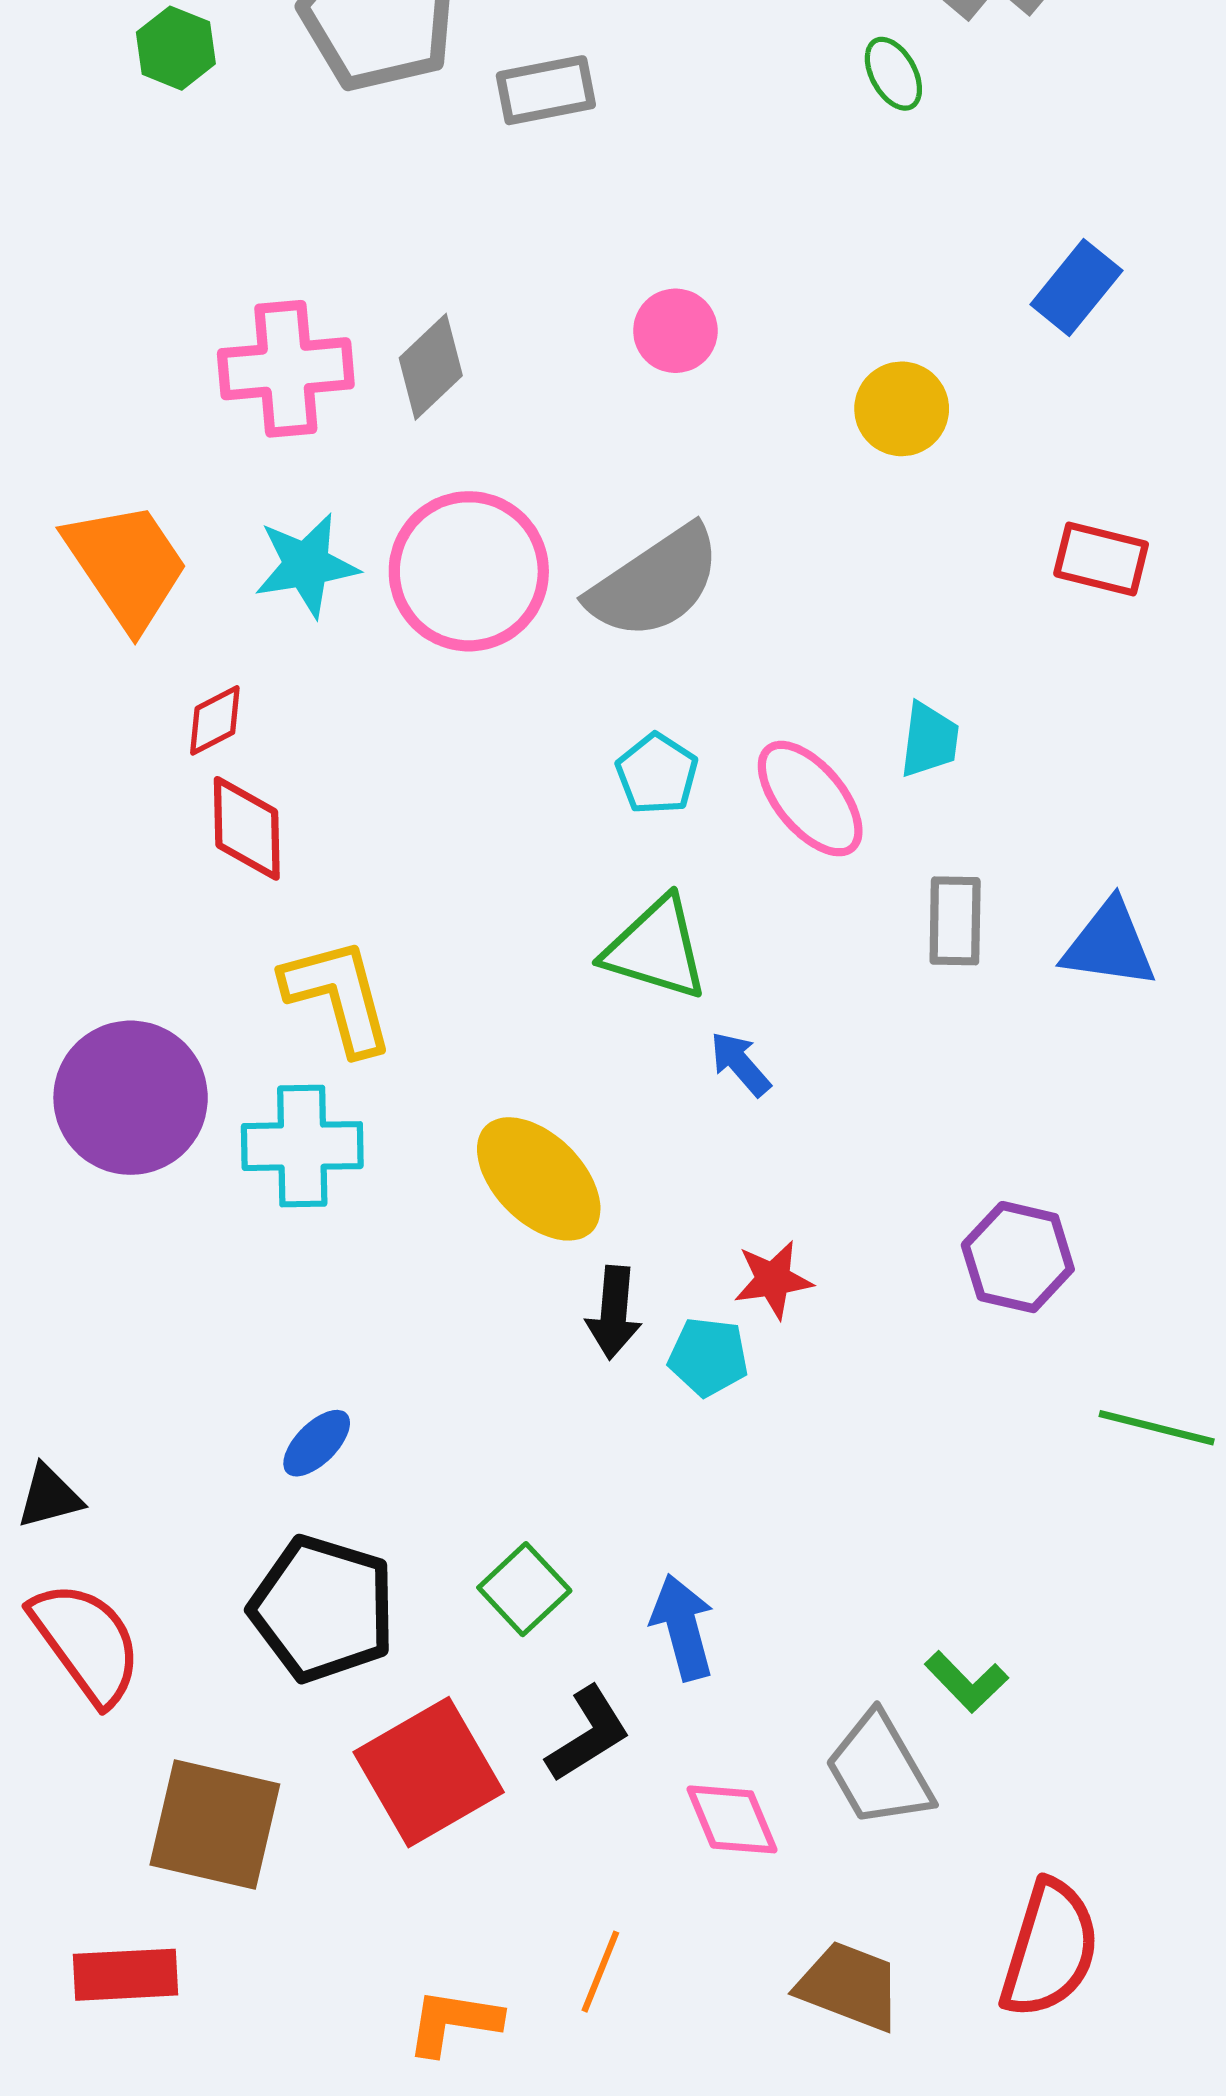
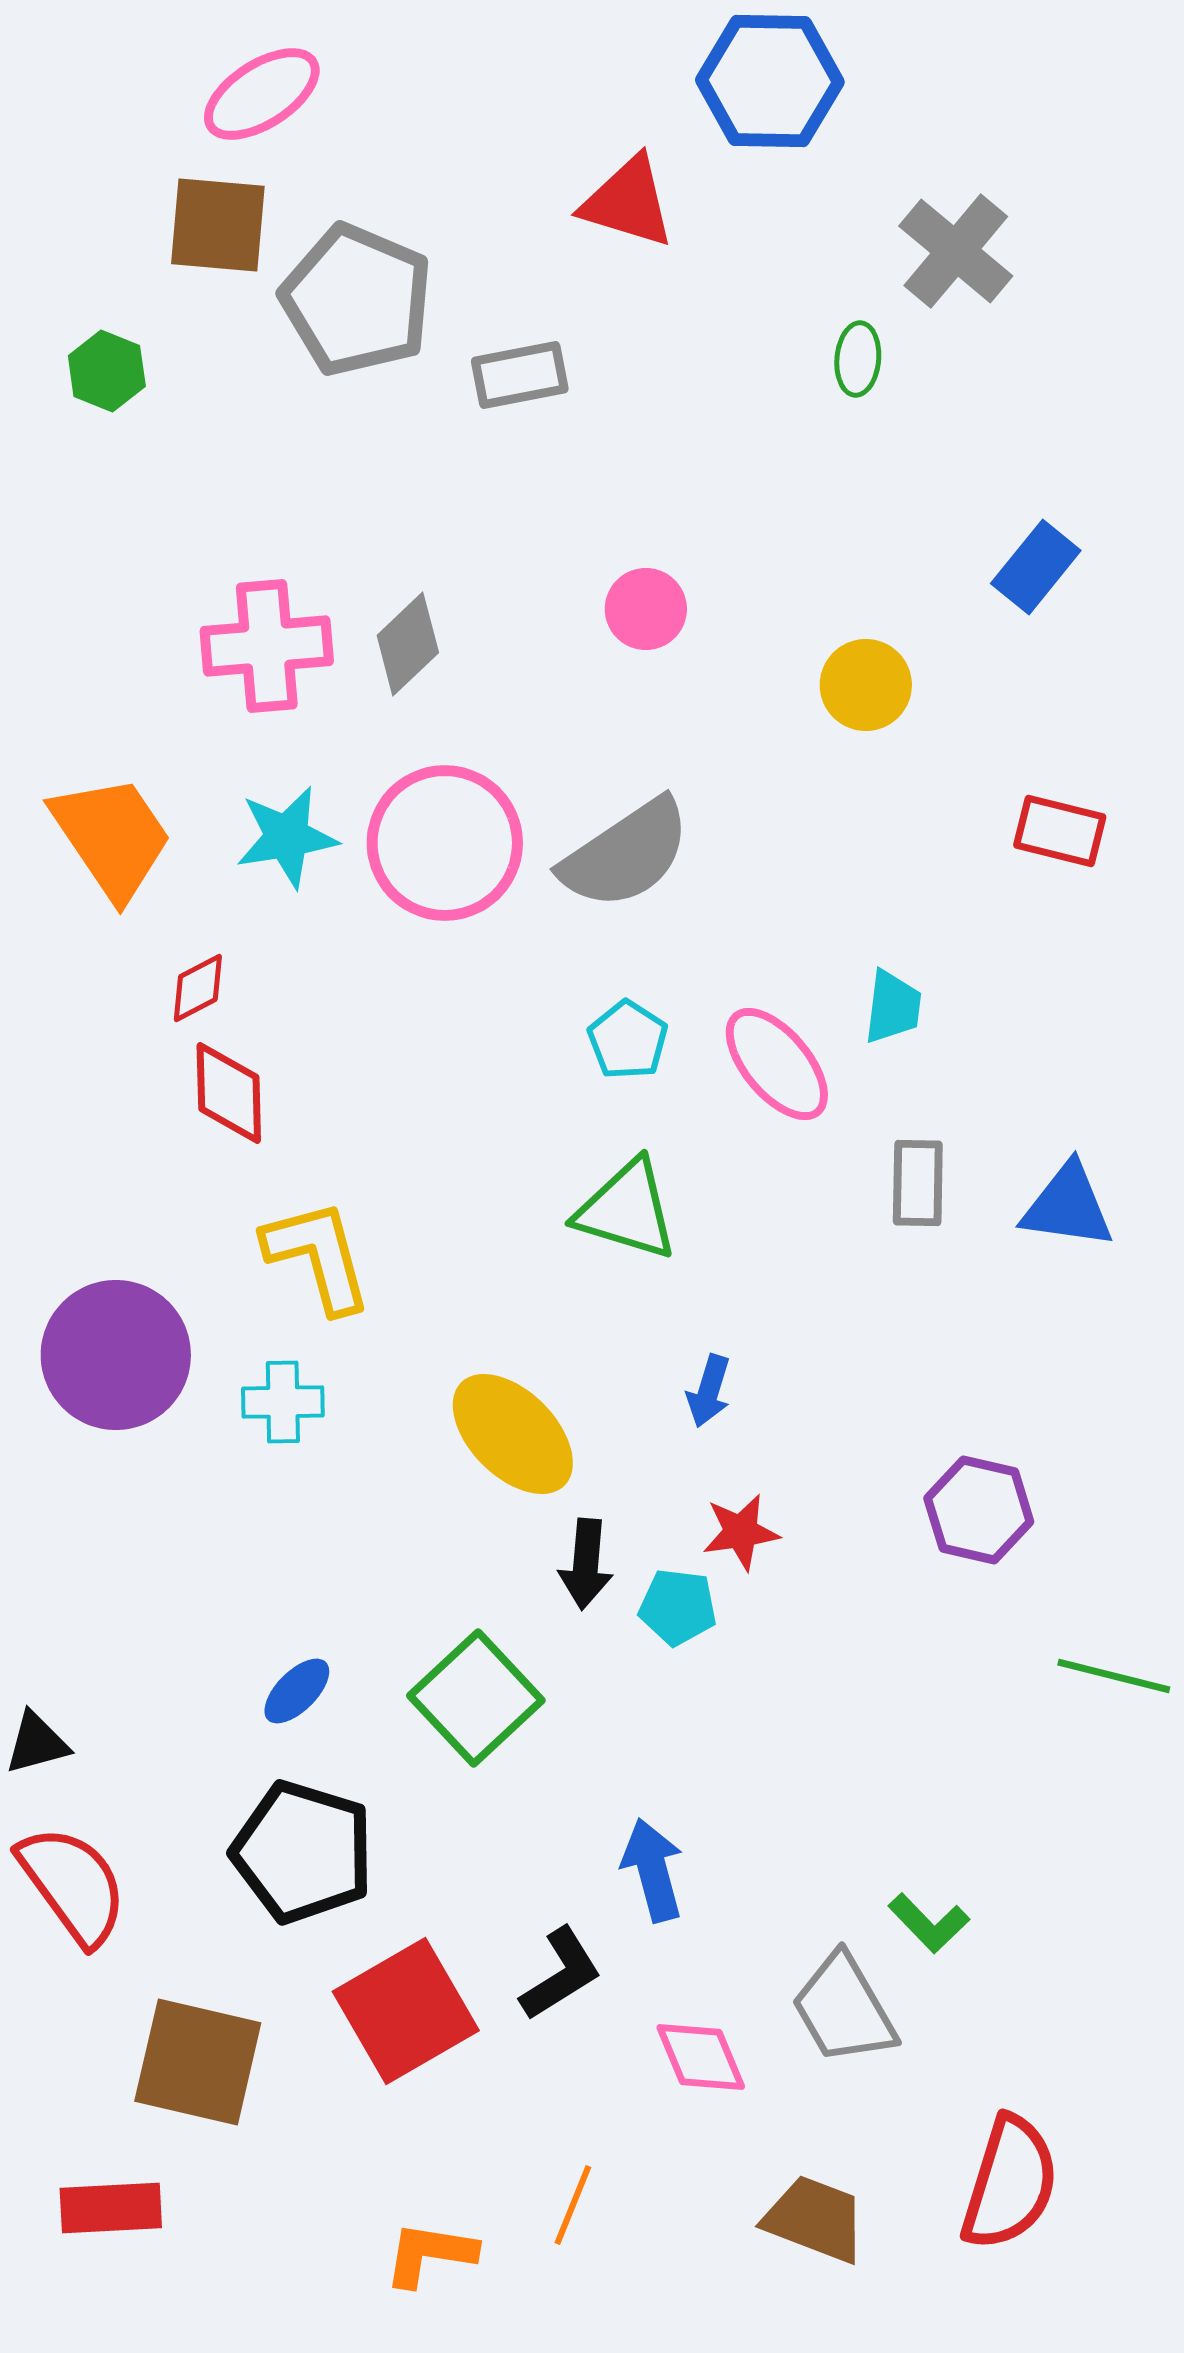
green hexagon: (176, 48) -> (107, 371), moved
green ellipse: (893, 74) -> (858, 359), turned 34
blue arrow: (740, 1064) -> (709, 1391), moved, turned -122
cyan cross: (302, 1146) -> (283, 1402), size x0.7
green square: (524, 1589) -> (476, 1698), moved, size x1.5

